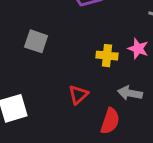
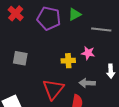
red triangle: (78, 95) -> (53, 89), size x1.6

